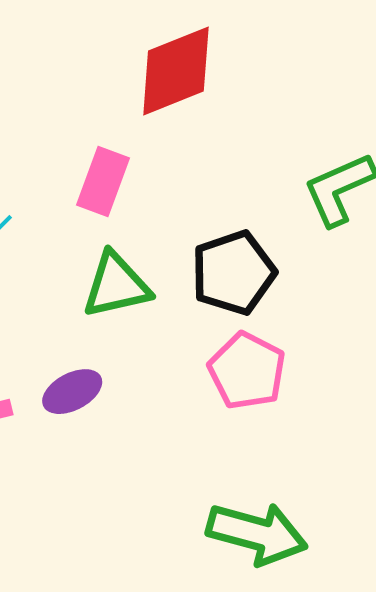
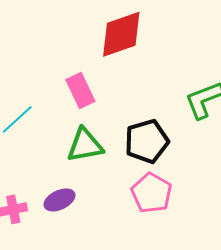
pink rectangle: (103, 181) -> (80, 90), turned -48

